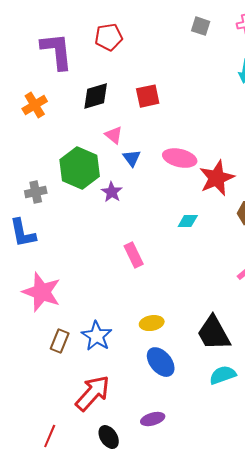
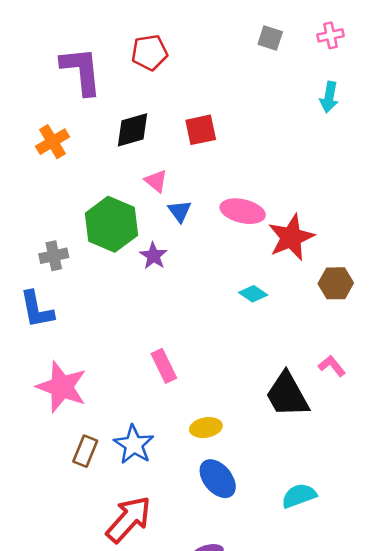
cyan diamond: (188, 221) -> (253, 294), turned 35
pink rectangle: (134, 255) -> (164, 366), moved
black trapezoid: (214, 333) -> (287, 395), moved

